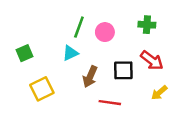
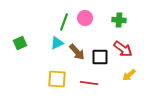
pink circle: (105, 32) -> (85, 18), moved
brown arrow: (90, 77) -> (77, 52), moved, turned -66
yellow square: (42, 89) -> (57, 79), moved, turned 30

